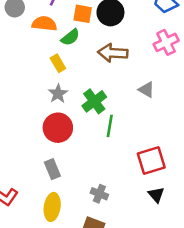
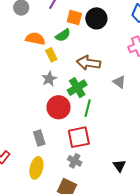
orange semicircle: (44, 24) -> (35, 39), moved
brown arrow: (113, 53) -> (89, 63), moved
red circle: (58, 128) -> (59, 107), moved
red square: (151, 160) -> (79, 137), moved

